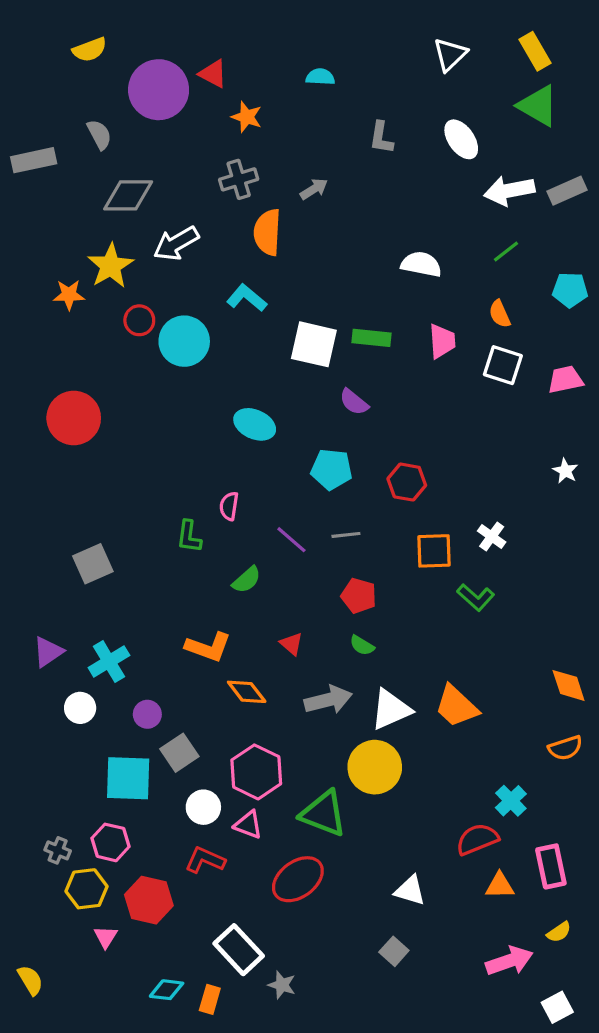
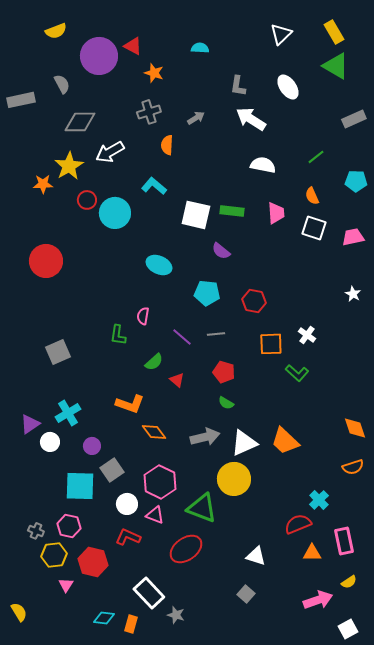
white arrow: (509, 191) -> (251, 119), moved, turned 44
orange semicircle: (267, 232) -> (167, 145), size x0.7
red triangle: (291, 644) -> (177, 380), moved
purple triangle: (48, 652) -> (30, 424), moved

